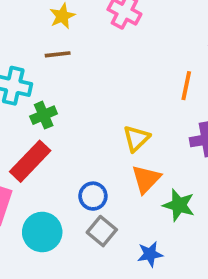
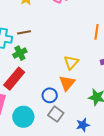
brown line: (58, 54) -> (24, 32), moved
orange triangle: (146, 179) -> (67, 83), moved

